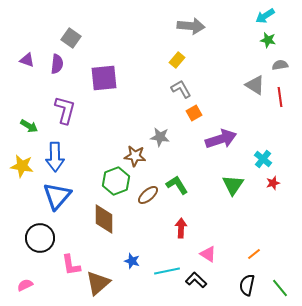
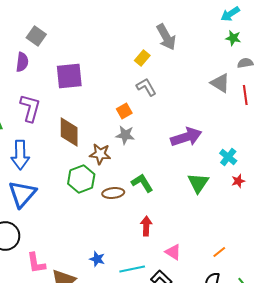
gray arrow: (191, 26) -> (166, 37), moved, turned 56
orange square: (194, 113) -> (124, 111), moved
brown ellipse: (148, 195) -> (113, 193), turned 35
brown diamond: (104, 219) -> (69, 132), moved

